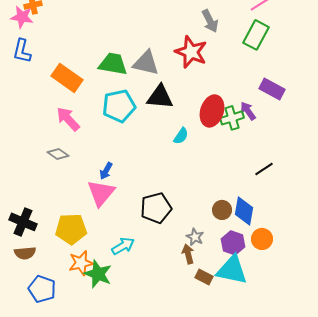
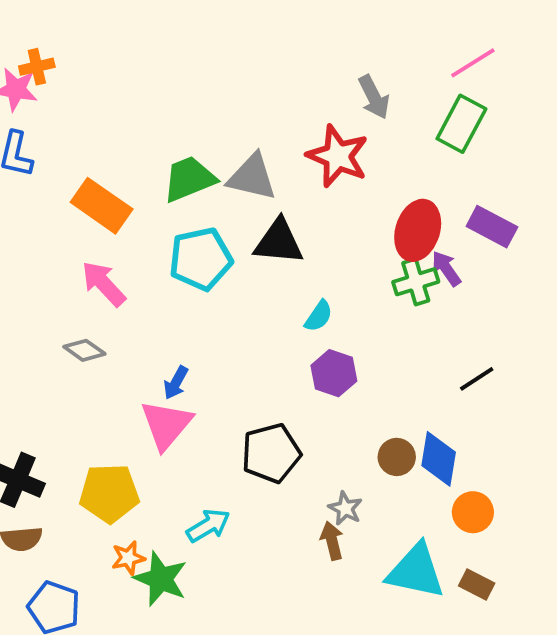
green trapezoid: (113, 64) -> (189, 179), turned -32
red ellipse: (212, 111) -> (418, 230), moved
purple hexagon: (233, 243) -> (334, 373), moved
orange star: (81, 263) -> (128, 558), size x0.7
brown rectangle: (204, 277) -> (477, 585), moved

